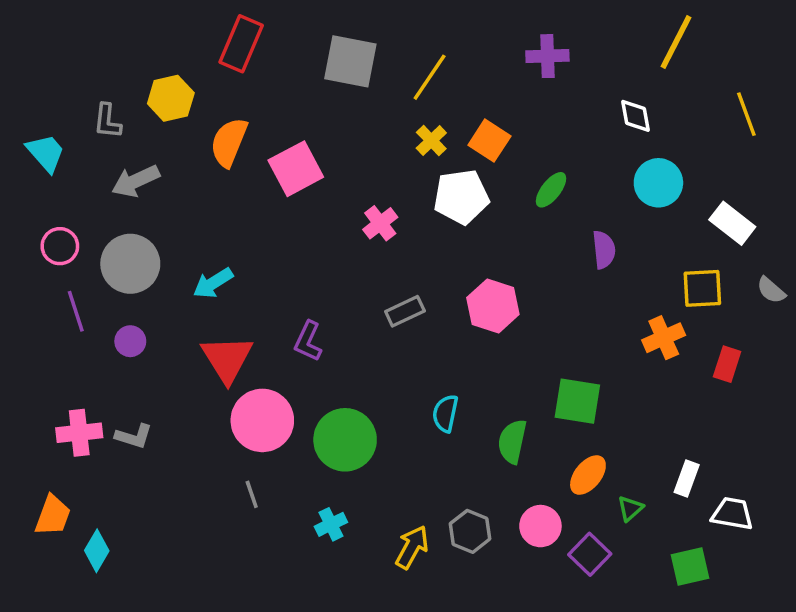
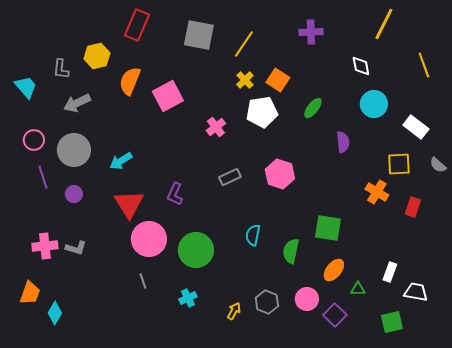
orange cross: (664, 338) -> (377, 192), turned -35
green triangle: (630, 508) -> (358, 289), turned 42
yellow arrow: (412, 547) -> (234, 311), size x0.7

